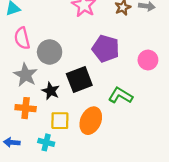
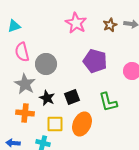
black square: (79, 79) -> (72, 97), moved, size x0.7
green L-shape: (121, 95) -> (108, 102), turned -135

